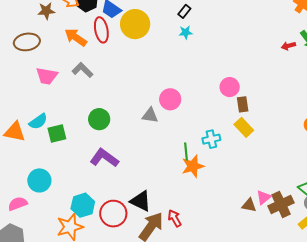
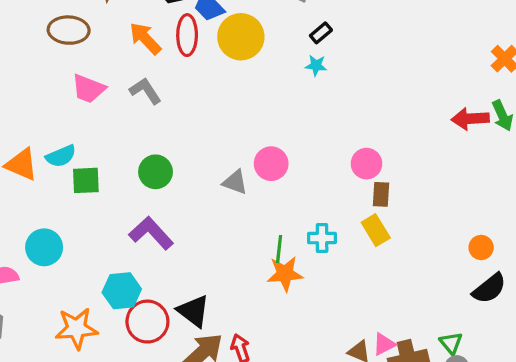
red arrow: (288, 46) -> (470, 119), size x1.6
cyan hexagon: (83, 205) -> (122, 291), moved

